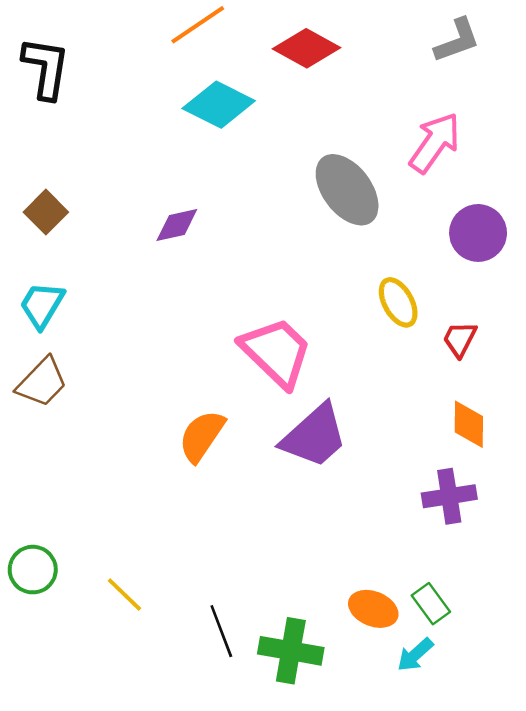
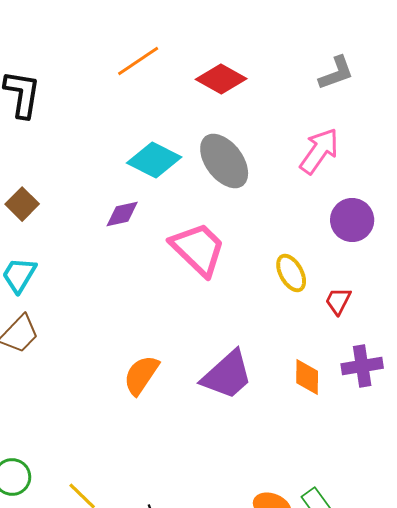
cyan diamond: (219, 105) -> (154, 160), moved
gray ellipse: (347, 190) -> (224, 161), moved
pink trapezoid: (276, 352) -> (198, 249), moved
orange diamond: (469, 424) -> (307, 377), moved
purple cross: (449, 496) -> (362, 366), moved

